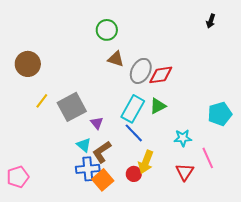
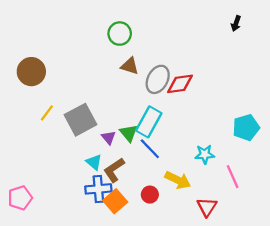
green triangle: (158, 106) -> (129, 133), moved, turned -42
yellow arrow: (146, 162) -> (178, 180), moved, turned -85
red triangle: (185, 172) -> (207, 207), moved

